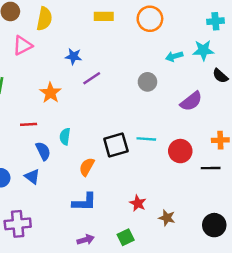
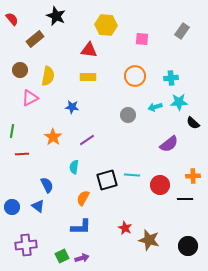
yellow rectangle: (104, 16) -> (88, 77), moved
cyan cross: (215, 21) -> (171, 78), moved
purple line: (92, 78) -> (87, 140), moved
gray circle: (147, 82) -> (128, 115), moved
red line: (29, 124) -> (22, 154), moved
cyan semicircle: (65, 136) -> (74, 167), moved
brown star: (167, 218) -> (149, 240), size x1.5
green square: (126, 237) -> (62, 256), moved

